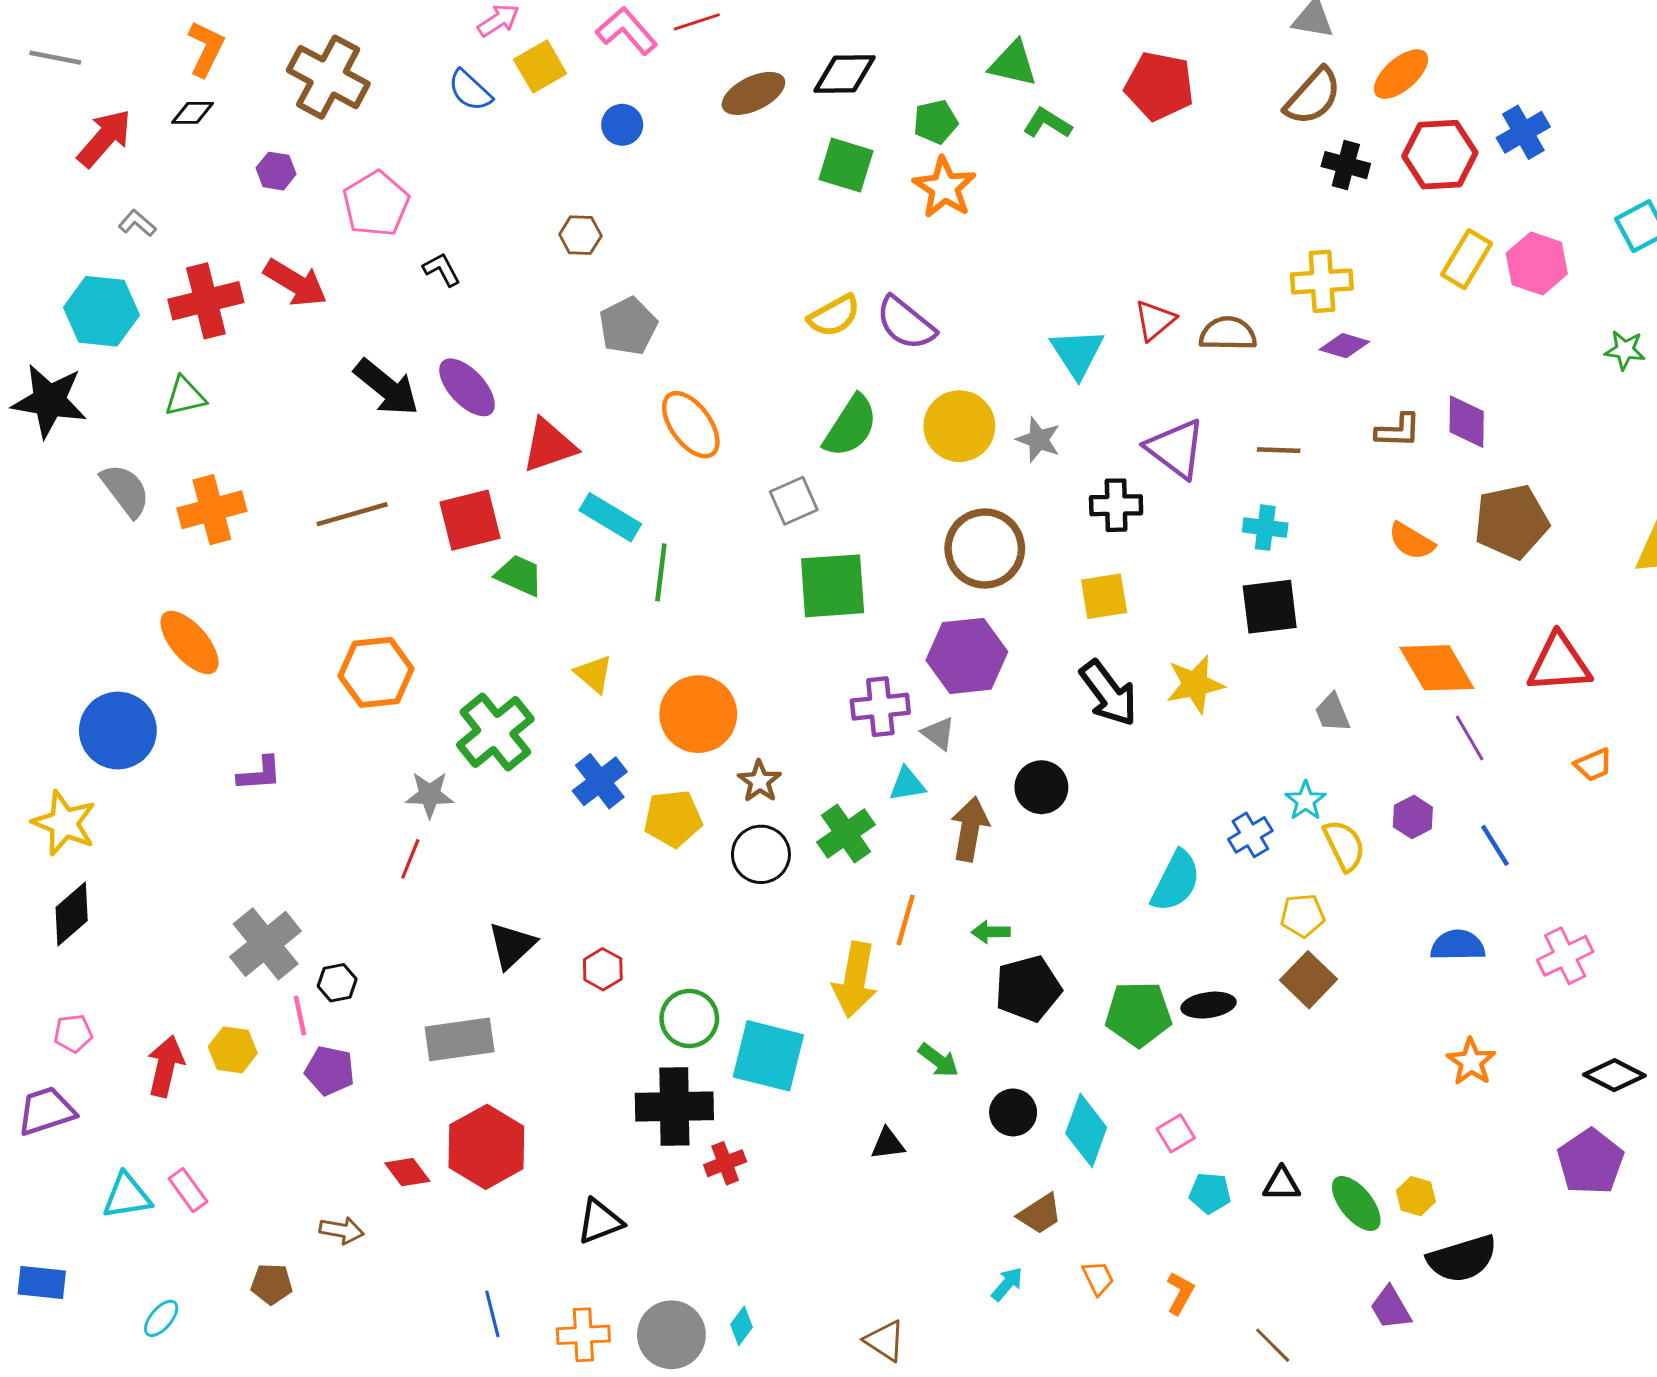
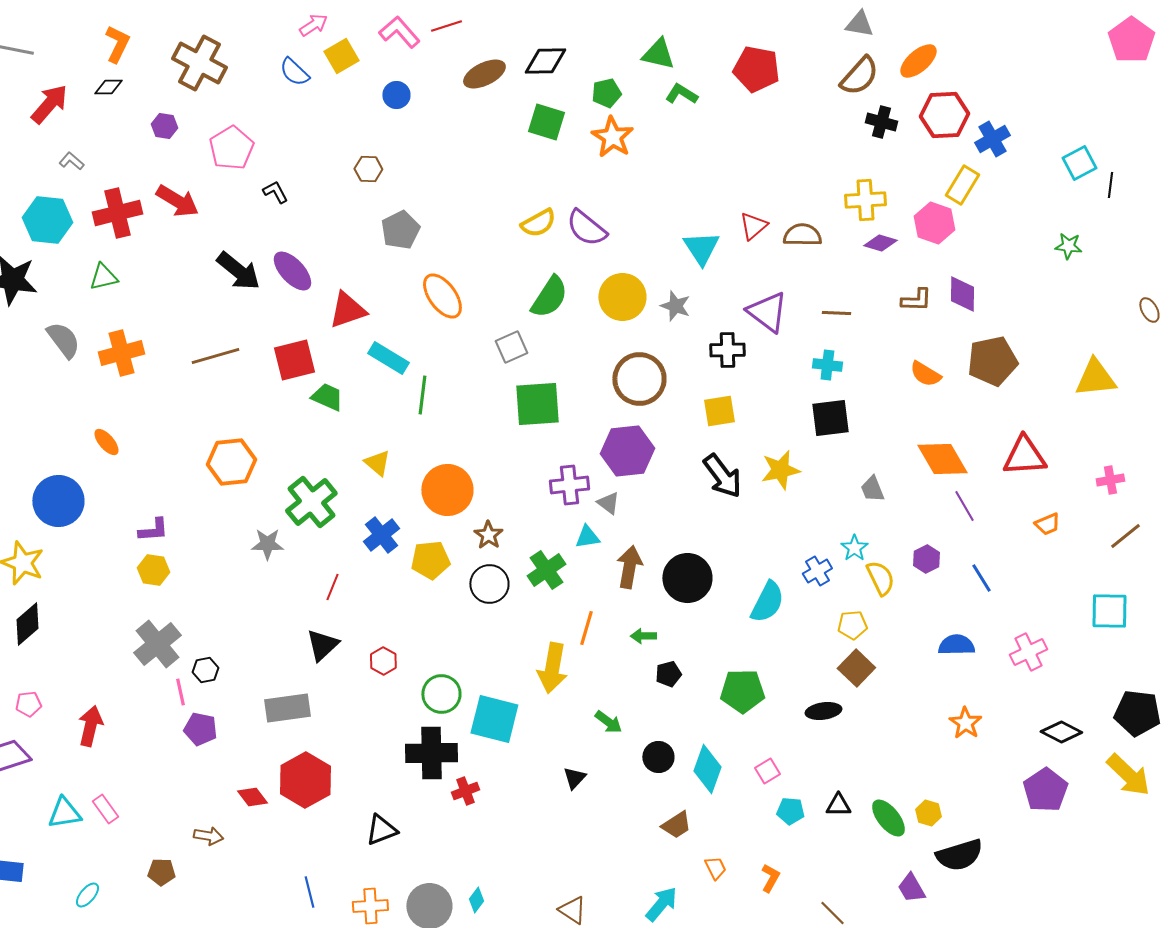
blue cross: (1523, 132) -> (992, 139), moved
pink hexagon: (1537, 264) -> (934, 223), moved
orange ellipse: (189, 642) -> (106, 442), size x0.6
black circle: (1041, 787) -> (687, 578), moved, size x1.4
red line: (410, 859) -> (332, 587), moved
black pentagon: (1028, 989) -> (668, 674), size x0.6
black ellipse: (1209, 1005) -> (823, 711), moved
yellow hexagon: (233, 1050) -> (153, 570), moved
black triangle: (888, 1144) -> (574, 778), turned -40
cyan arrow: (1007, 1284) -> (661, 904), moved, size x1.5

